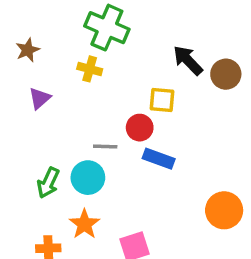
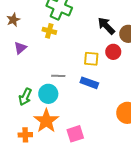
yellow square: (162, 100) -> (91, 59), moved
red circle: (140, 128) -> (113, 52), moved
orange star: (84, 224) -> (46, 121), size x1.4

